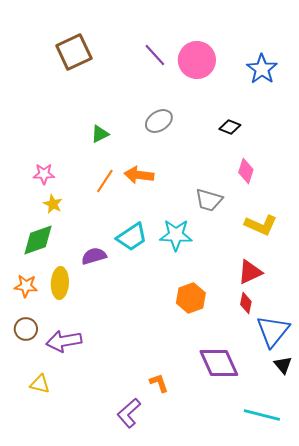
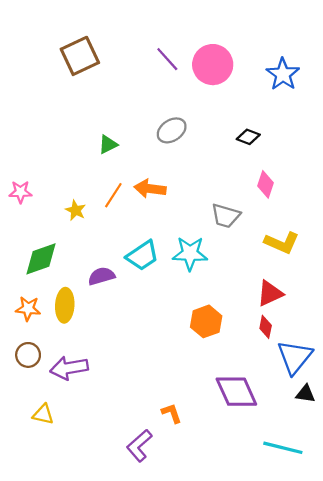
pink star: (44, 174) -> (21, 192), moved
yellow star: (53, 204) -> (76, 210), moved
black triangle: (283, 365) -> (305, 394), turned -42

